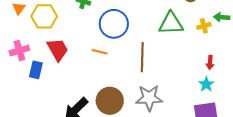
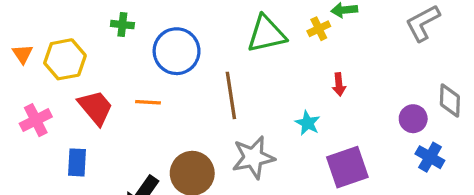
orange line: (100, 52) -> (148, 102), moved
blue rectangle: (36, 70) -> (77, 162), moved
cyan star: (206, 84) -> (308, 123), moved

